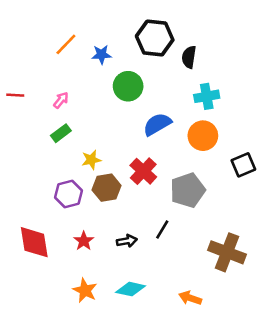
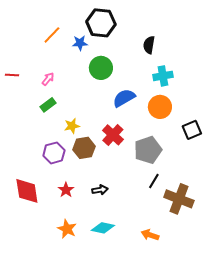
black hexagon: (155, 38) -> (101, 23), moved
black line: (162, 230) -> (154, 181), moved

